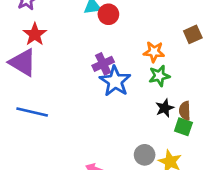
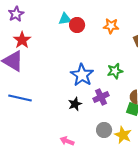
orange star: (154, 52) -> (111, 26), moved
purple cross: (103, 64) -> (101, 97), moved
black star: (165, 108) -> (75, 104), moved

